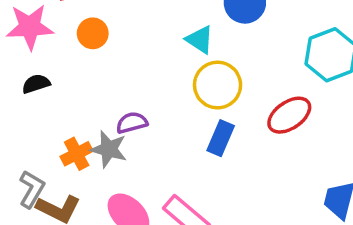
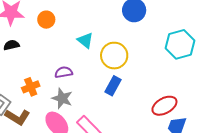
cyan triangle: (200, 40) -> (85, 40), moved
red ellipse: (289, 115) -> (164, 106), moved
gray star: (109, 149) -> (62, 98), moved

